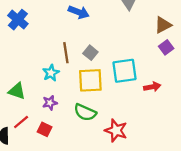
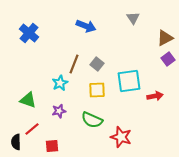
brown line: (66, 53) -> (74, 64), turned 30
yellow square: (90, 80) -> (97, 90), size x0.7
red square: (45, 129) -> (52, 146), moved, turned -32

